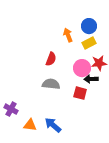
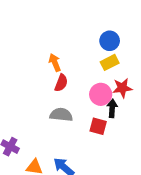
orange arrow: (68, 35) -> (55, 62), moved
black arrow: (91, 79) -> (112, 108), turned 96

